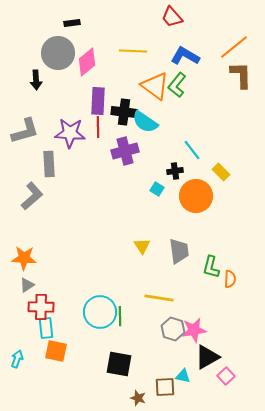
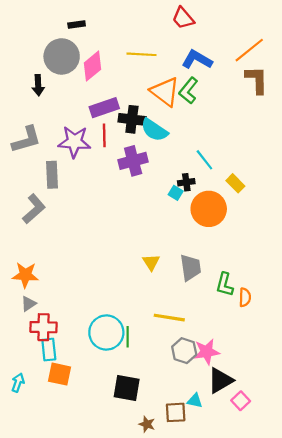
purple rectangle: (98, 101) -> (104, 108), turned 68
cyan square: (157, 189) -> (176, 193), moved

